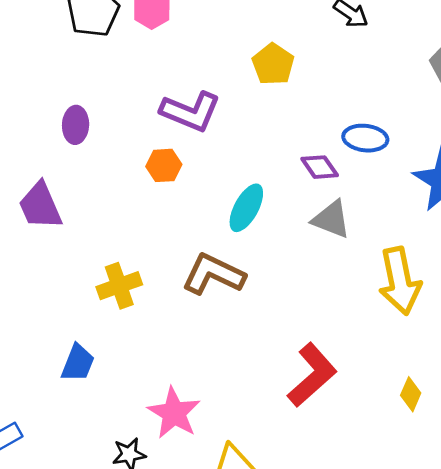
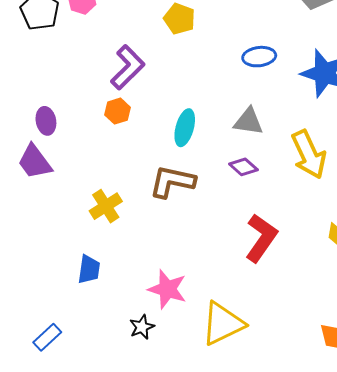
purple L-shape: (190, 112) -> (128, 67), turned -54
purple ellipse: (76, 125) -> (46, 121), moved
purple diamond: (320, 167) -> (243, 167), moved

